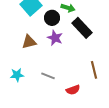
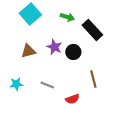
black circle: (52, 18) -> (73, 52), moved
black rectangle: (82, 28) -> (92, 30), moved

